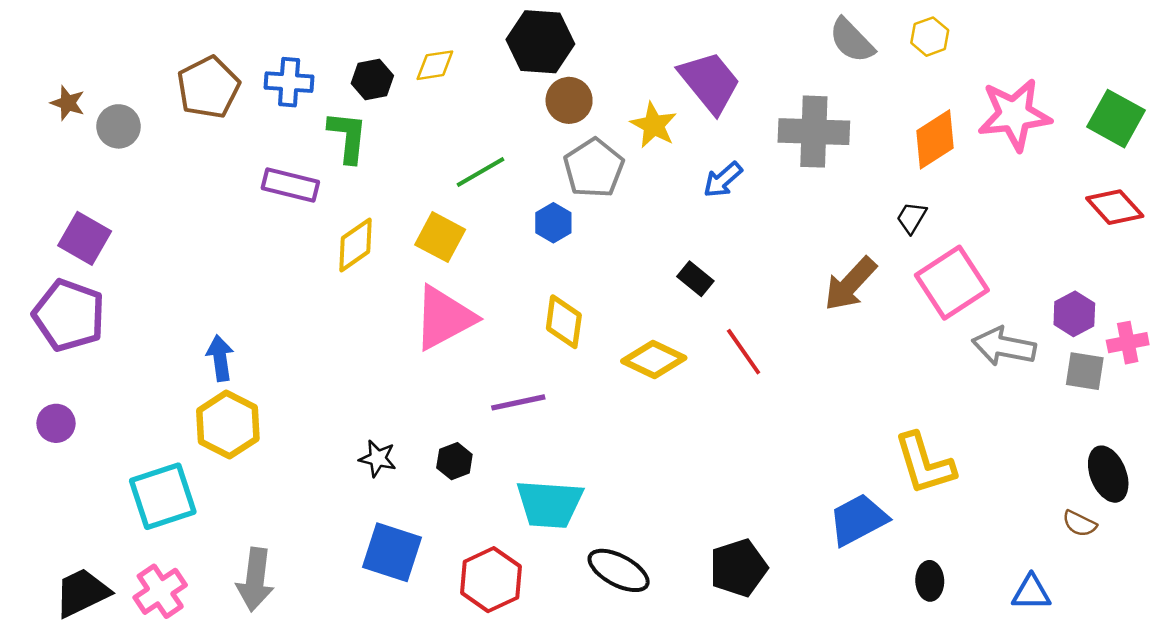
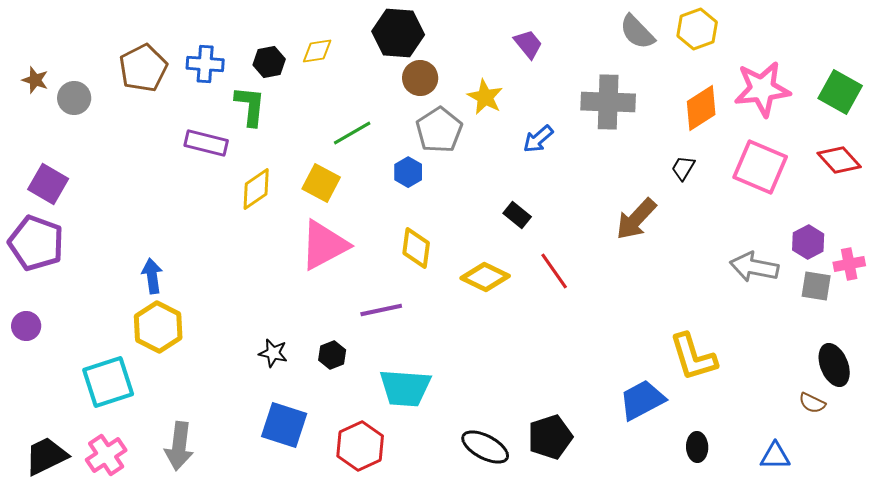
yellow hexagon: (930, 37) -> (697, 29), size x1.4
purple trapezoid: (710, 82) -> (528, 44), moved, size x0.6
pink square: (952, 283) -> (760, 167), moved, turned -34
black ellipse: (619, 570) -> (485, 447), moved

